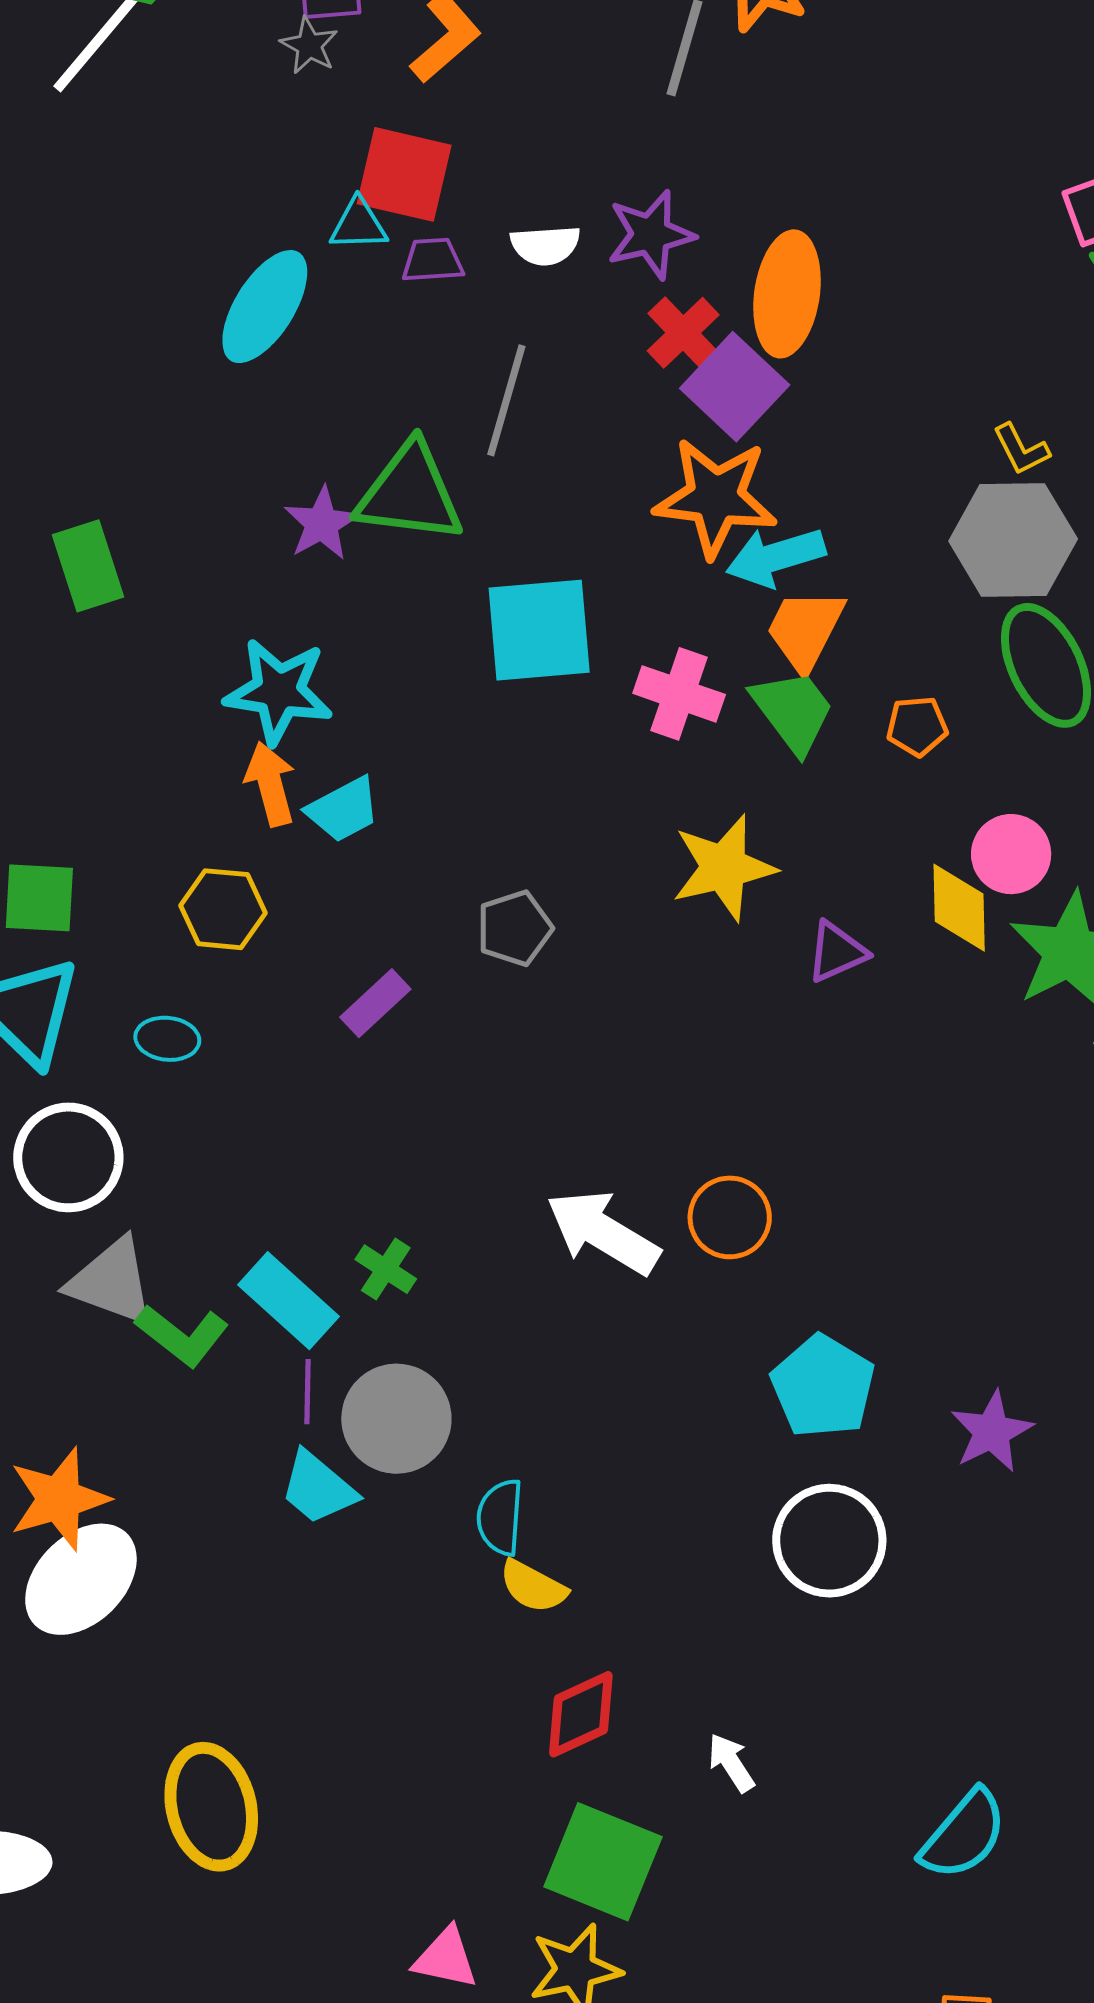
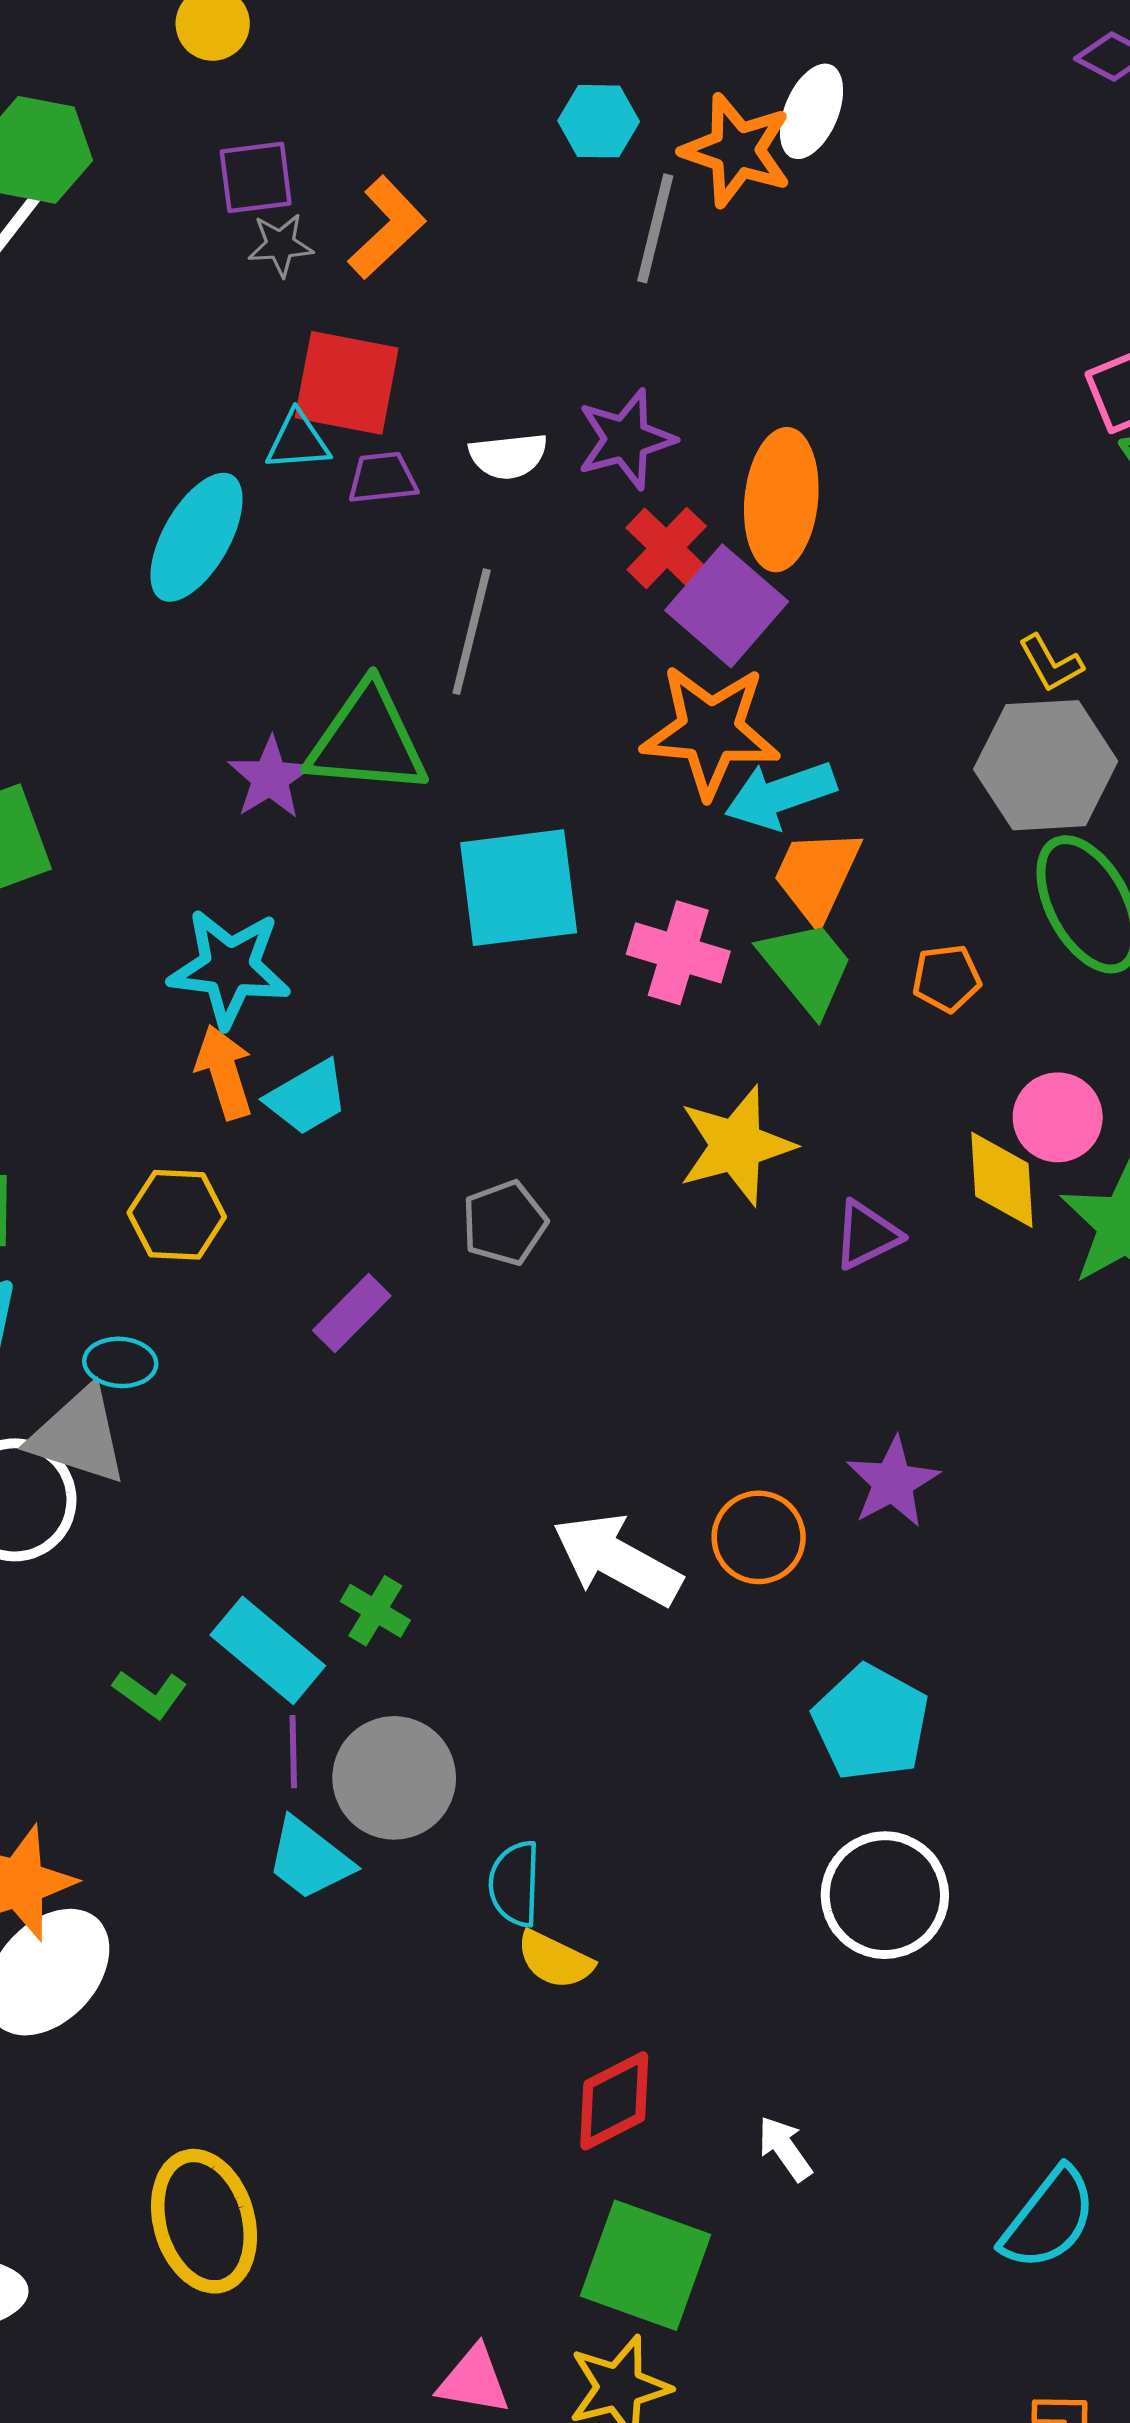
gray star: (309, 45) -> (280, 245), moved, turned -30
gray triangle: (112, 1282) -> (78, 1436), moved
green L-shape: (182, 1335) -> (150, 1694), size x0.7
purple star: (992, 1432) -> (893, 1482), moved

